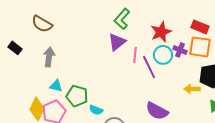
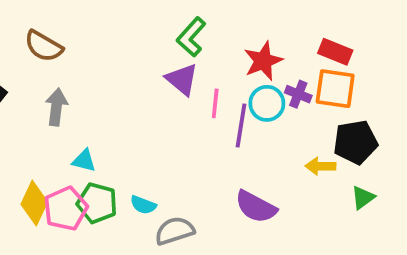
purple triangle: (117, 42) -> (182, 79), turned -42
purple line: (149, 67) -> (241, 126), turned 35
cyan triangle: (56, 86) -> (84, 161), moved
green pentagon: (77, 96) -> (97, 203), moved

